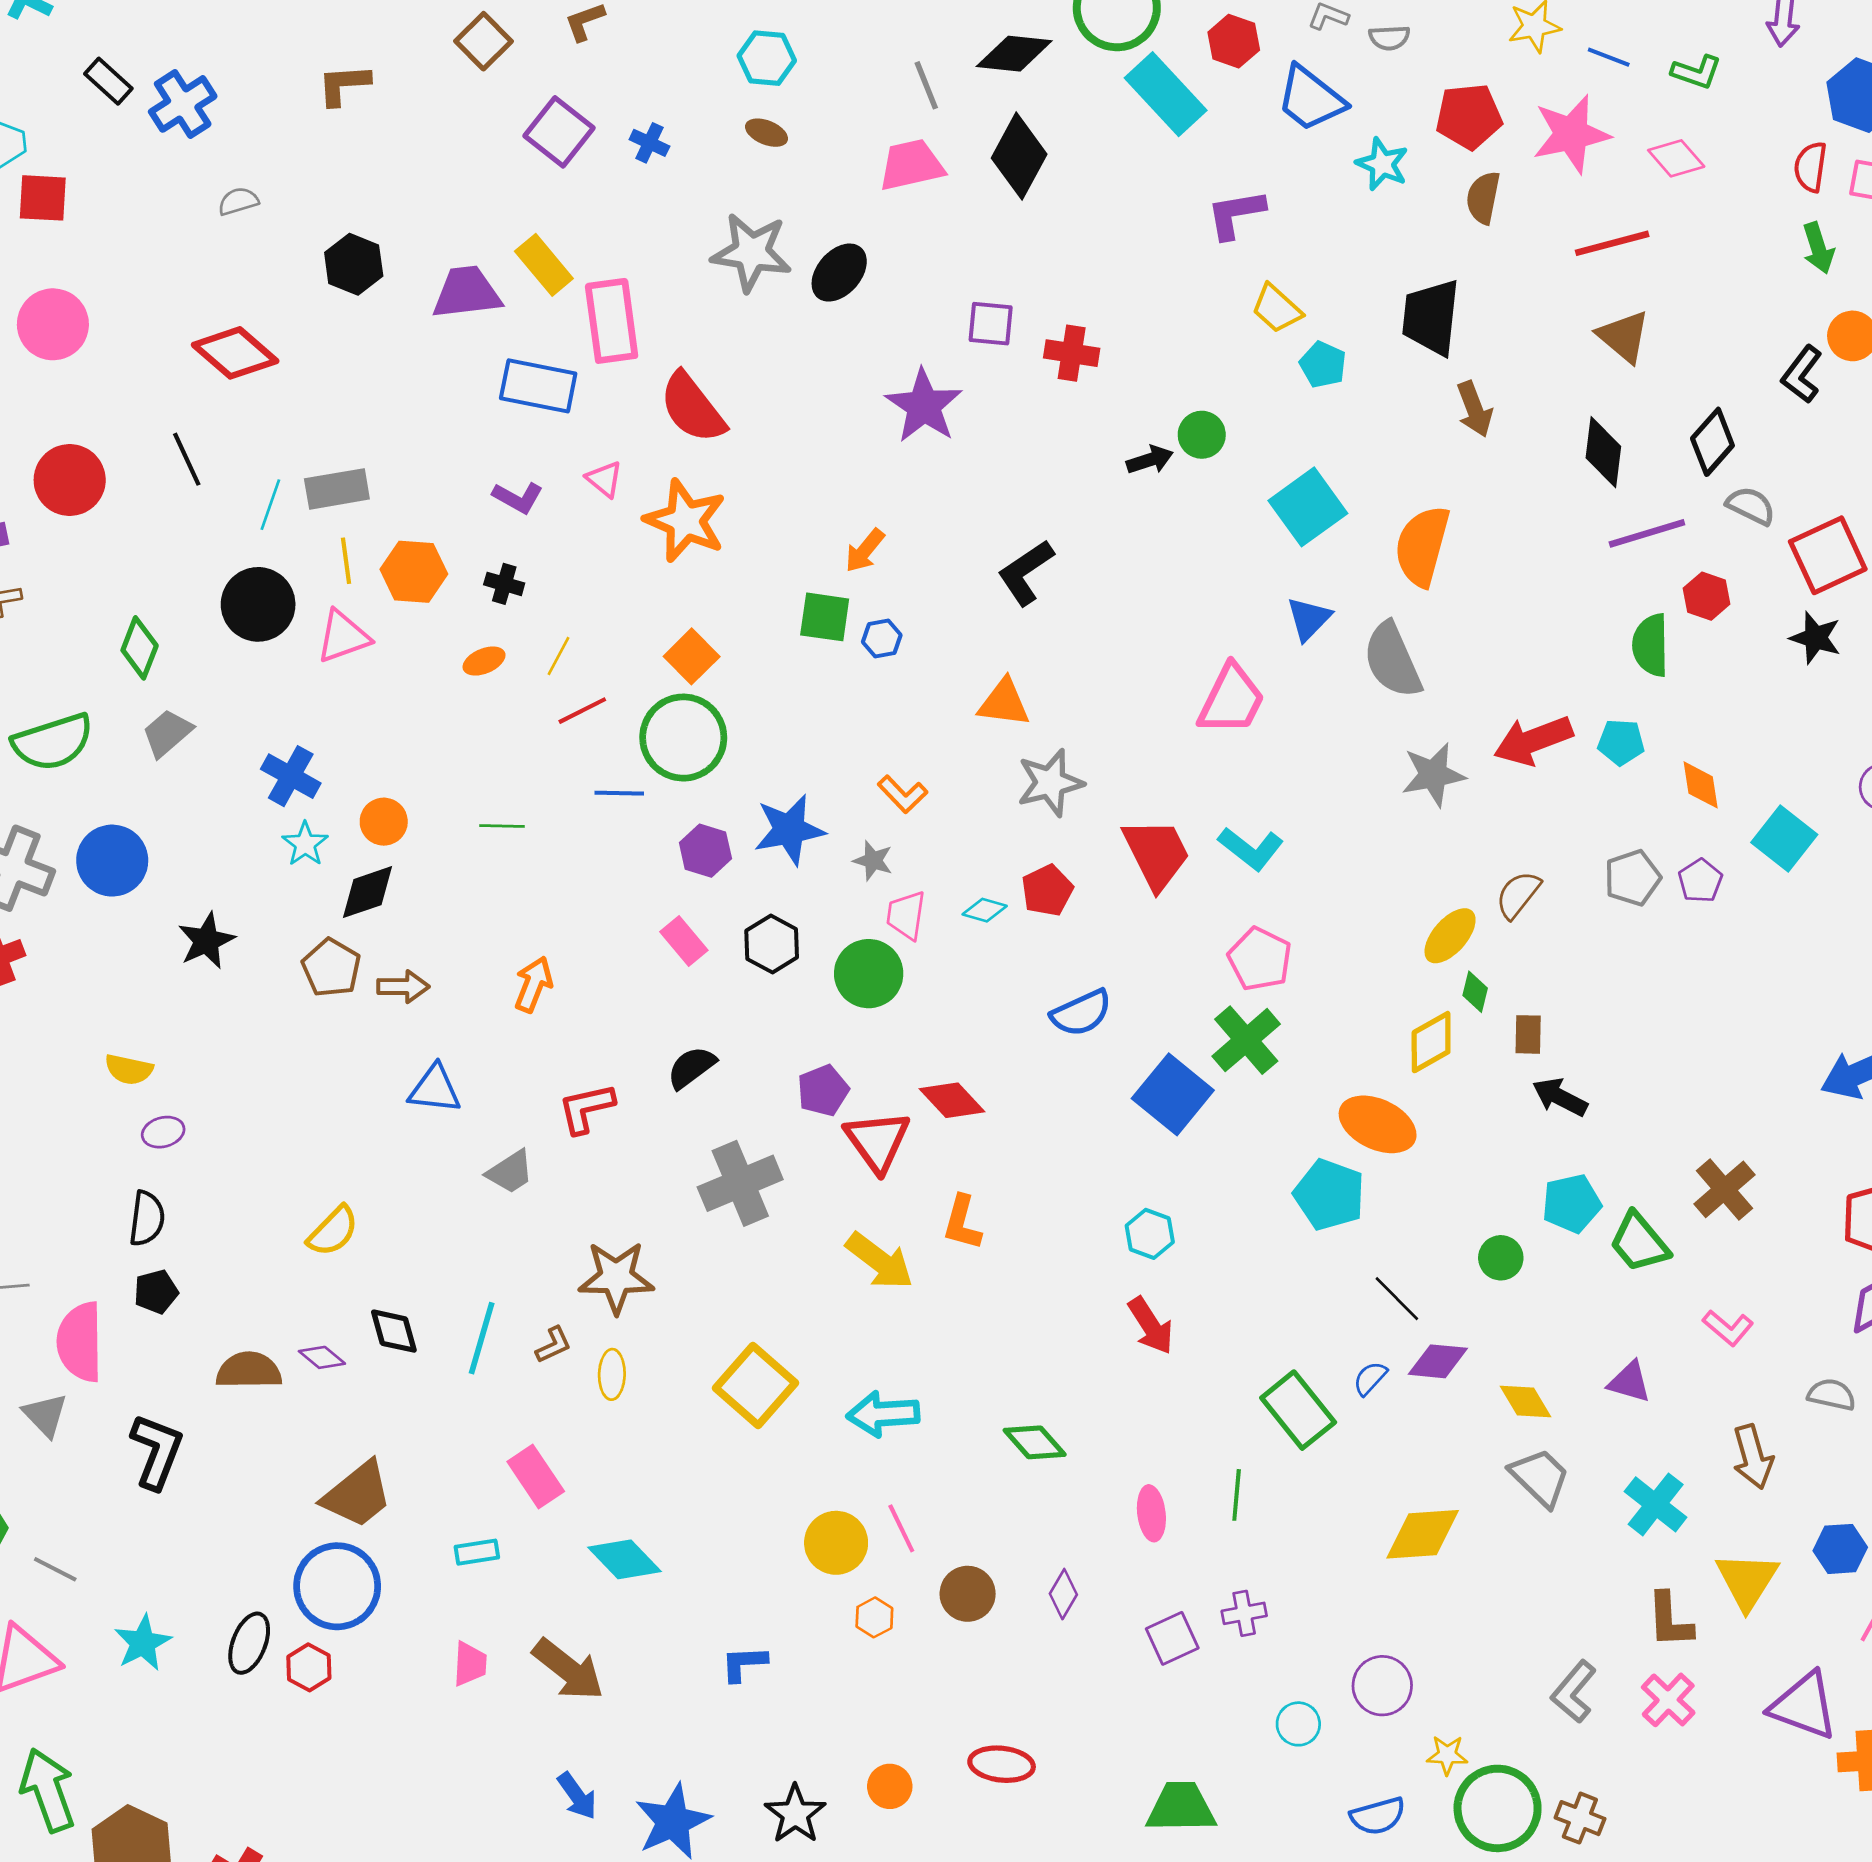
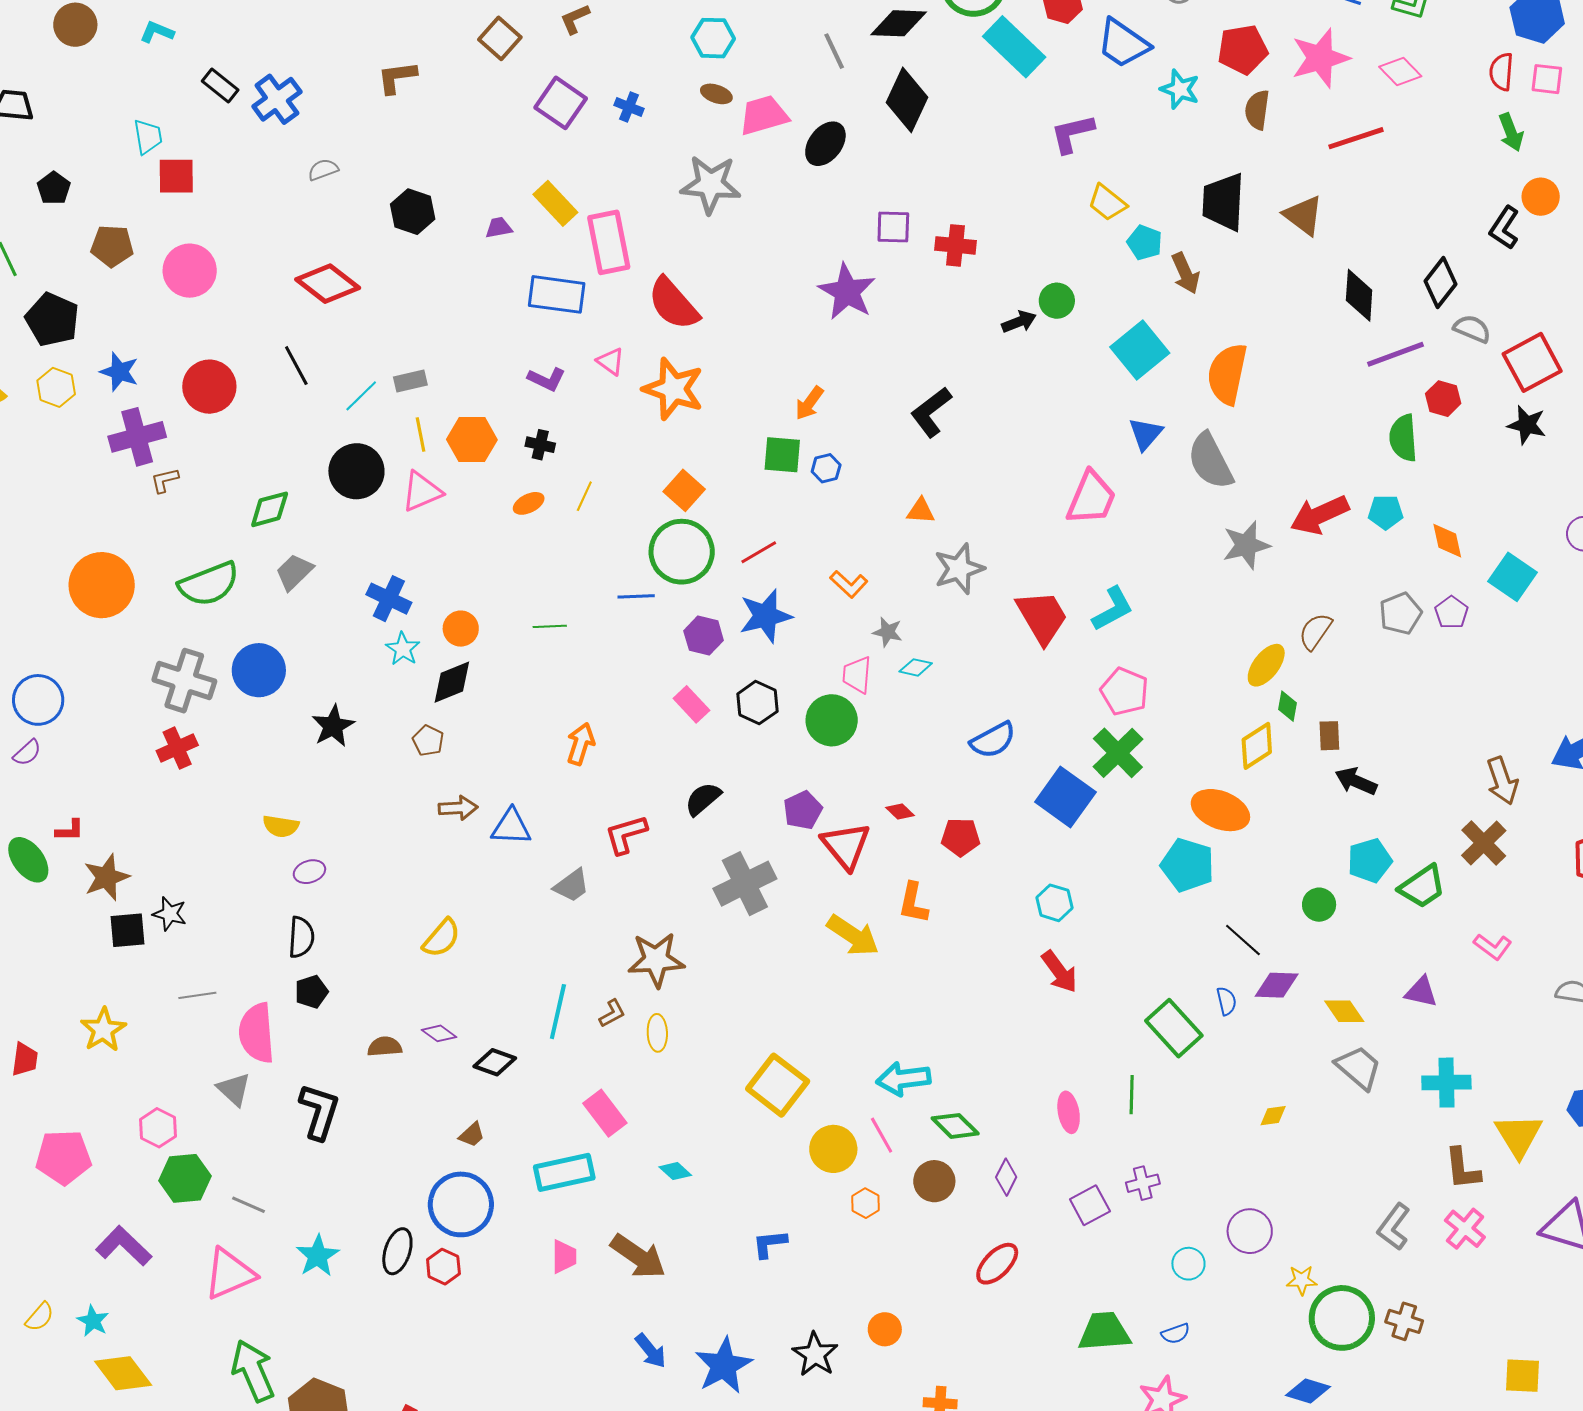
pink trapezoid: (911, 165) -> (764, 115), moved
black ellipse: (839, 273) -> (825, 144), moved
purple trapezoid: (467, 293) -> (499, 228), size x0.5
brown triangle: (1624, 336) -> (1303, 215), moved
brown arrow: (1474, 409) -> (1185, 273), moved
gray rectangle: (337, 489) -> (410, 381), size x0.7
cyan line: (270, 505) -> (361, 396), turned 30
green diamond: (140, 648) -> (270, 509), turned 57
orange triangle: (1004, 703) -> (921, 511), size x0.7
red line: (582, 711) -> (759, 552), moved
cyan L-shape: (1251, 849) -> (1113, 609), turned -63
gray star: (873, 861) -> (888, 632), moved
red pentagon: (1047, 890) -> (961, 837), moved, turned 30
brown pentagon: (331, 968) -> (428, 741), size x0.7
brown arrow: (403, 987) -> (458, 808), moved
red diamond: (952, 1100) -> (900, 812), size x0.6
green trapezoid: (1639, 1242) -> (1422, 887), turned -81
black diamond: (394, 1331) -> (495, 1062), moved, turned -51
brown semicircle: (249, 1370) -> (385, 1047), size x0.7
blue semicircle: (1370, 1378) -> (1226, 1001), turned 128
yellow square: (755, 1386) -> (778, 1085), moved
cyan arrow: (883, 1414) -> (903, 1079), moved
green diamond: (1035, 1442) -> (955, 1126), moved
brown arrow: (1753, 1457) -> (1502, 781), moved
brown trapezoid: (357, 1495) -> (472, 1135), size x0.5
cyan cross: (1656, 1504) -> (1446, 1083), turned -36
yellow diamond: (1423, 1534) -> (1273, 1116), size x0.5
cyan rectangle: (477, 1552) -> (564, 1172), size x1.8
cyan diamond: (625, 1559) -> (675, 1171), size x0.6
red ellipse: (1002, 1764) -> (997, 1264), moved, turned -48
blue semicircle: (1378, 1816) -> (1175, 1334), moved, size x0.7

